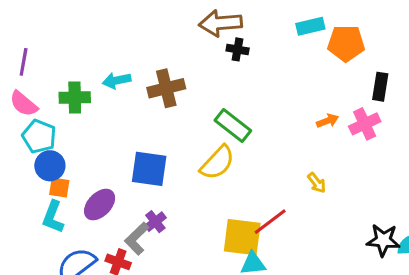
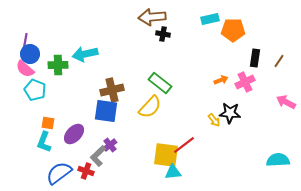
cyan arrow: (117, 80) -> (85, 54), size x1.4
brown cross: (166, 88) -> (112, 90), moved
blue circle: (50, 166) -> (30, 54), moved
black star: (383, 240) -> (230, 113), moved

